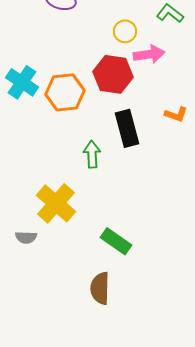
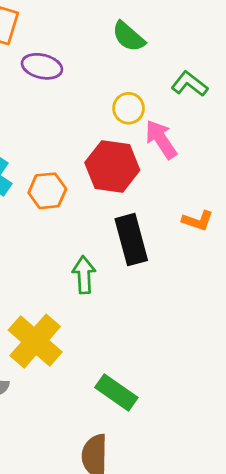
pink arrow: (149, 54) -> (161, 139), turned -116
orange hexagon: (65, 92) -> (47, 191), size x0.7

